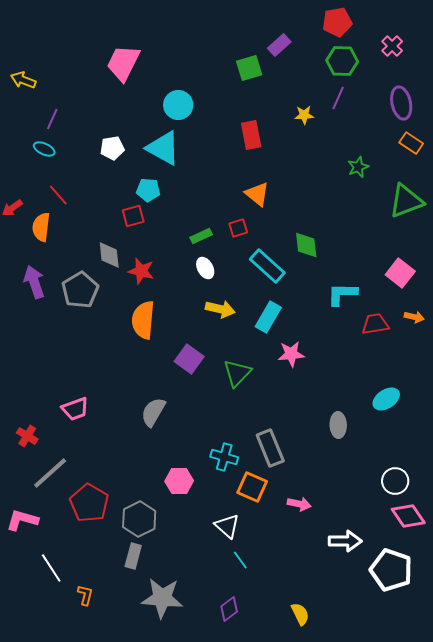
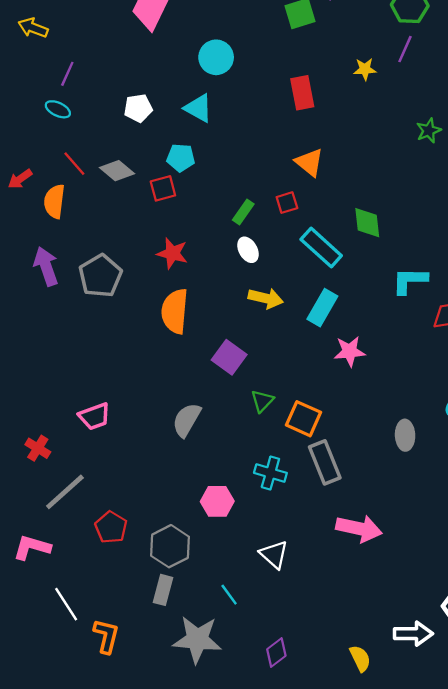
cyan triangle: (163, 148) -> (198, 108), size x0.7
green rectangle: (201, 236) -> (243, 212), turned -30
gray diamond: (109, 255) -> (117, 171), moved, turned -44
green triangle: (237, 373) -> (262, 401), moved, size x0.7
orange square: (252, 487) -> (303, 419), moved
red pentagon: (89, 503) -> (111, 527), size x0.7
pink arrow: (299, 504) -> (359, 528), size x1.6
white arrow: (345, 541) -> (413, 634), moved
cyan line: (240, 560) -> (229, 595), moved
orange L-shape: (85, 595) -> (106, 636), size x1.4

